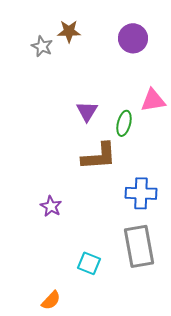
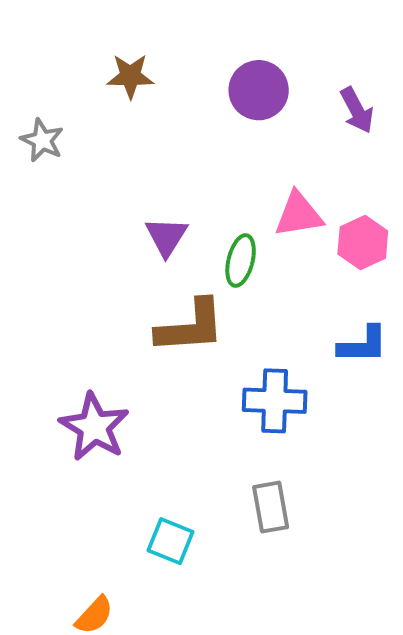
gray star: (42, 46) -> (42, 140), moved
purple star: (51, 206) -> (94, 427), size x1.6
gray rectangle: (139, 246) -> (271, 507), size x0.6

